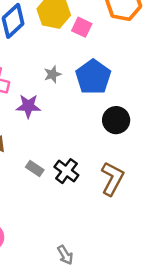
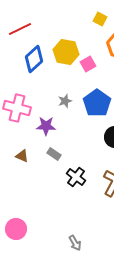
pink square: (82, 27) -> (88, 64), turned 35
gray rectangle: (35, 168) -> (54, 154), moved

